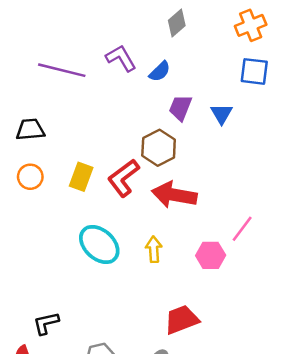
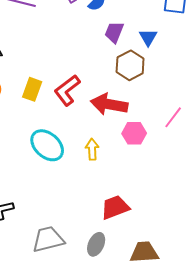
brown hexagon: (159, 148) -> (130, 65), moved
pink line: (242, 229) -> (173, 117), moved
pink hexagon: (211, 255) -> (134, 133), moved

